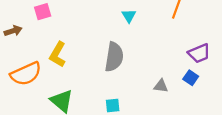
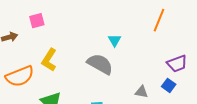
cyan triangle: (129, 16) -> (115, 40), moved
gray semicircle: (114, 57) -> (100, 64), turned -72

